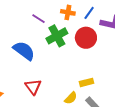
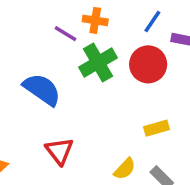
orange cross: (68, 12) -> (95, 20), moved
yellow rectangle: (87, 82) -> (157, 128), moved

